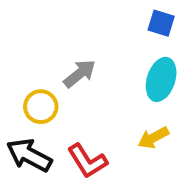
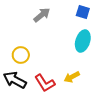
gray arrow: (80, 74) -> (42, 15), moved
yellow arrow: (153, 138) -> (72, 77), moved

